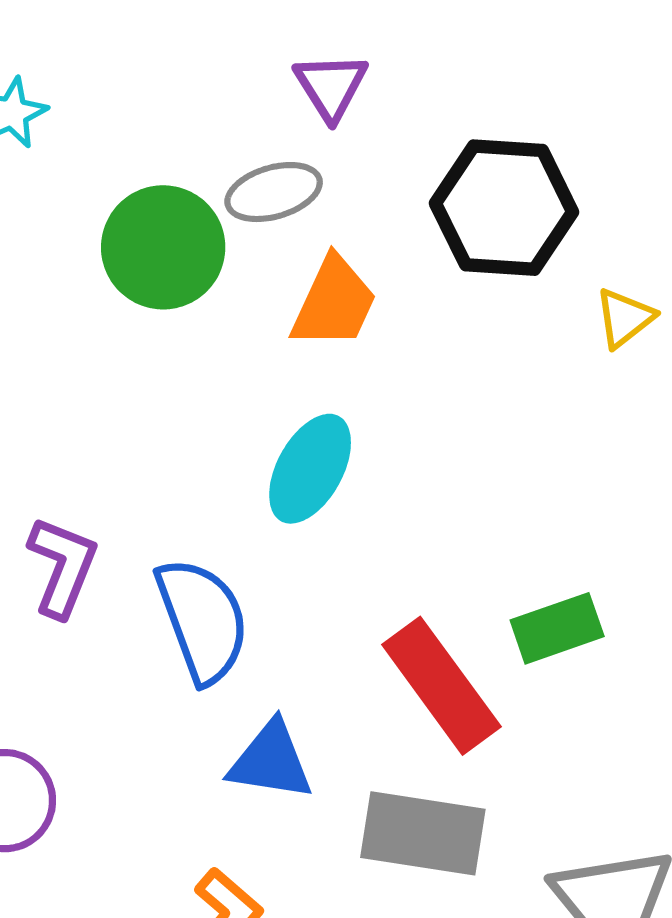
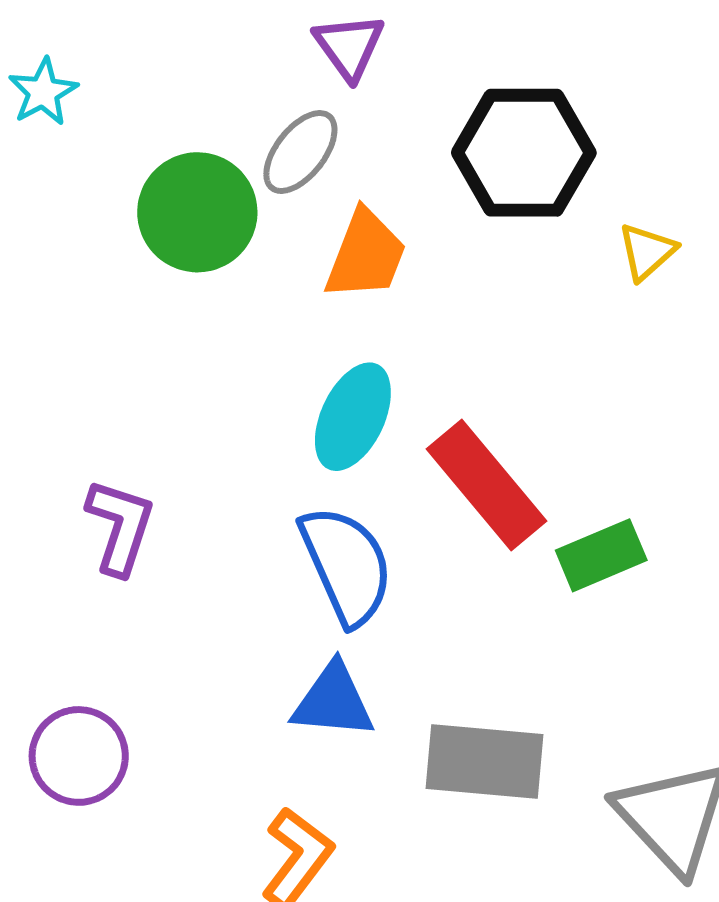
gray ellipse: (274, 192) -> (300, 152), turned -32
blue semicircle: (202, 620) -> (346, 565), moved
red rectangle: (441, 686) -> (487, 485), moved

